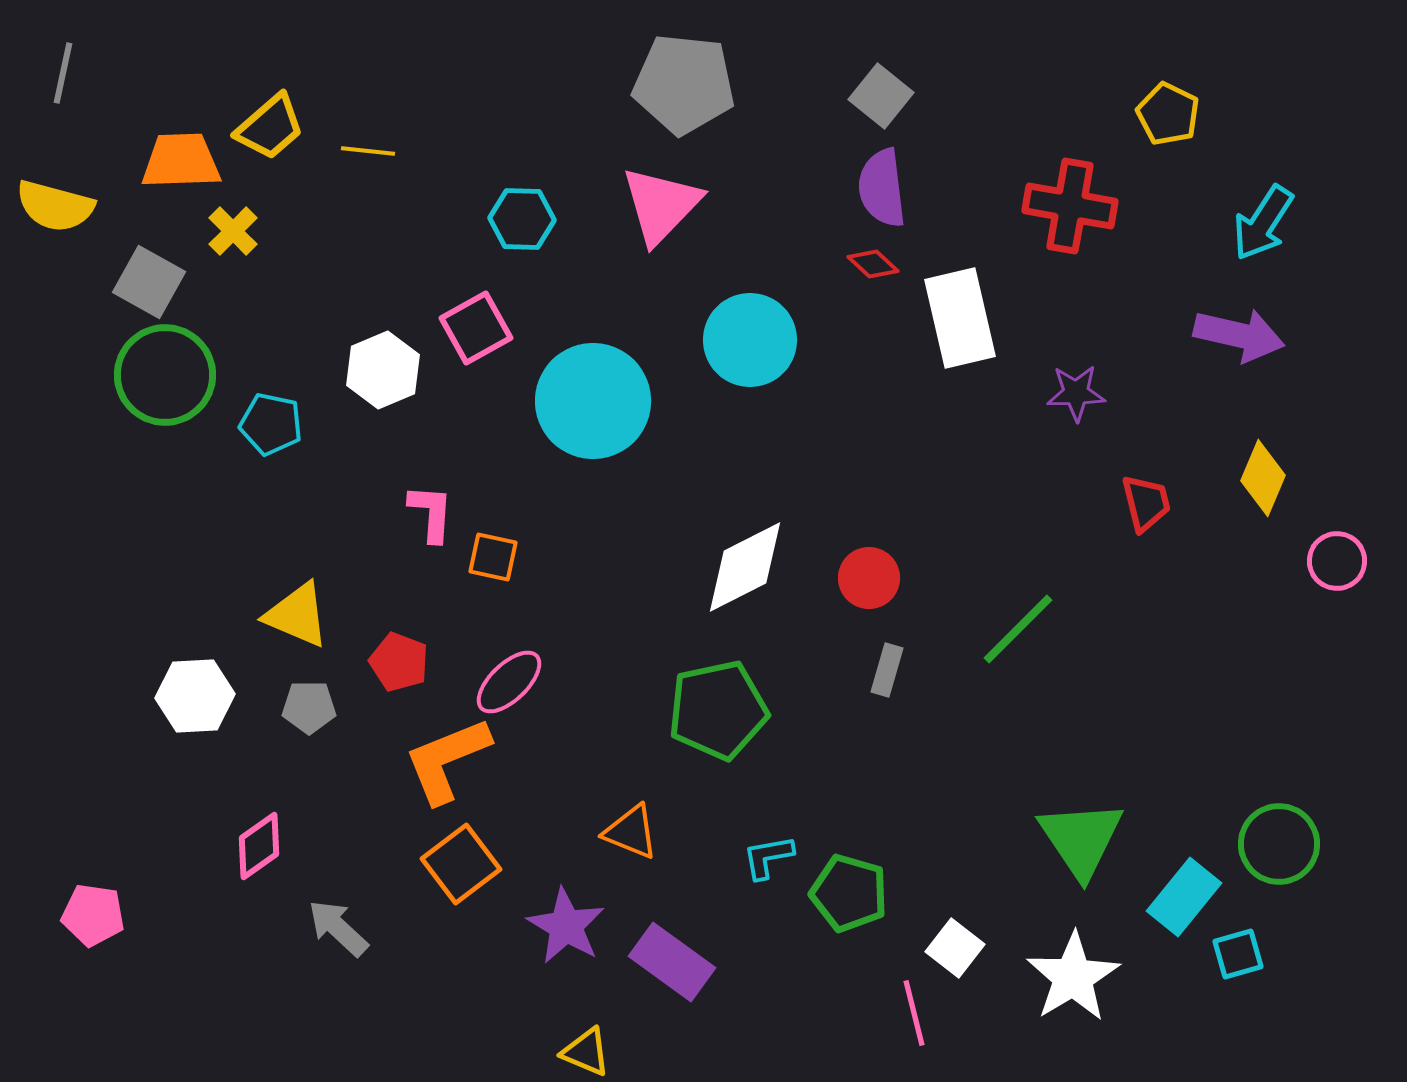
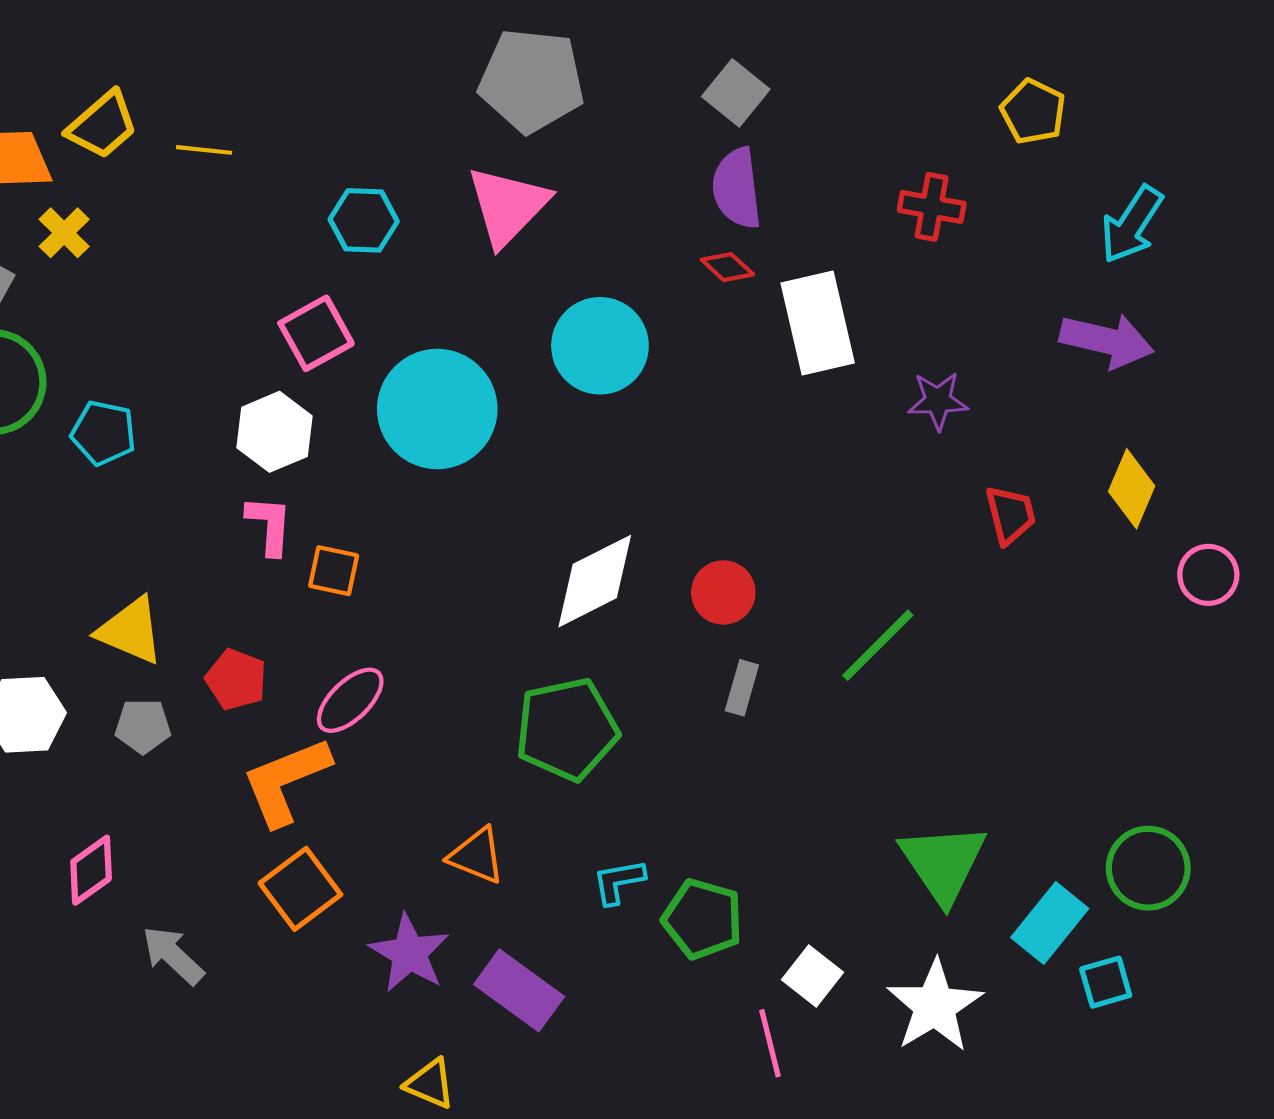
red cross: (1070, 206) -> (932, 207), size x0.7
white hexagon: (383, 370) -> (275, 432), moved

